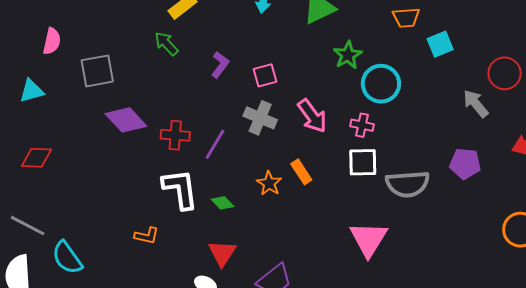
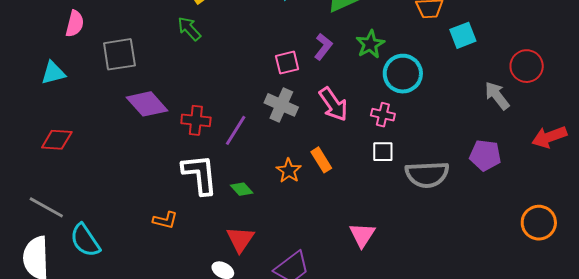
purple L-shape: (220, 65) -> (323, 47), moved
white square: (363, 162) -> (383, 152), size x0.7
pink triangle: (369, 239) -> (362, 235), moved, size x0.7

